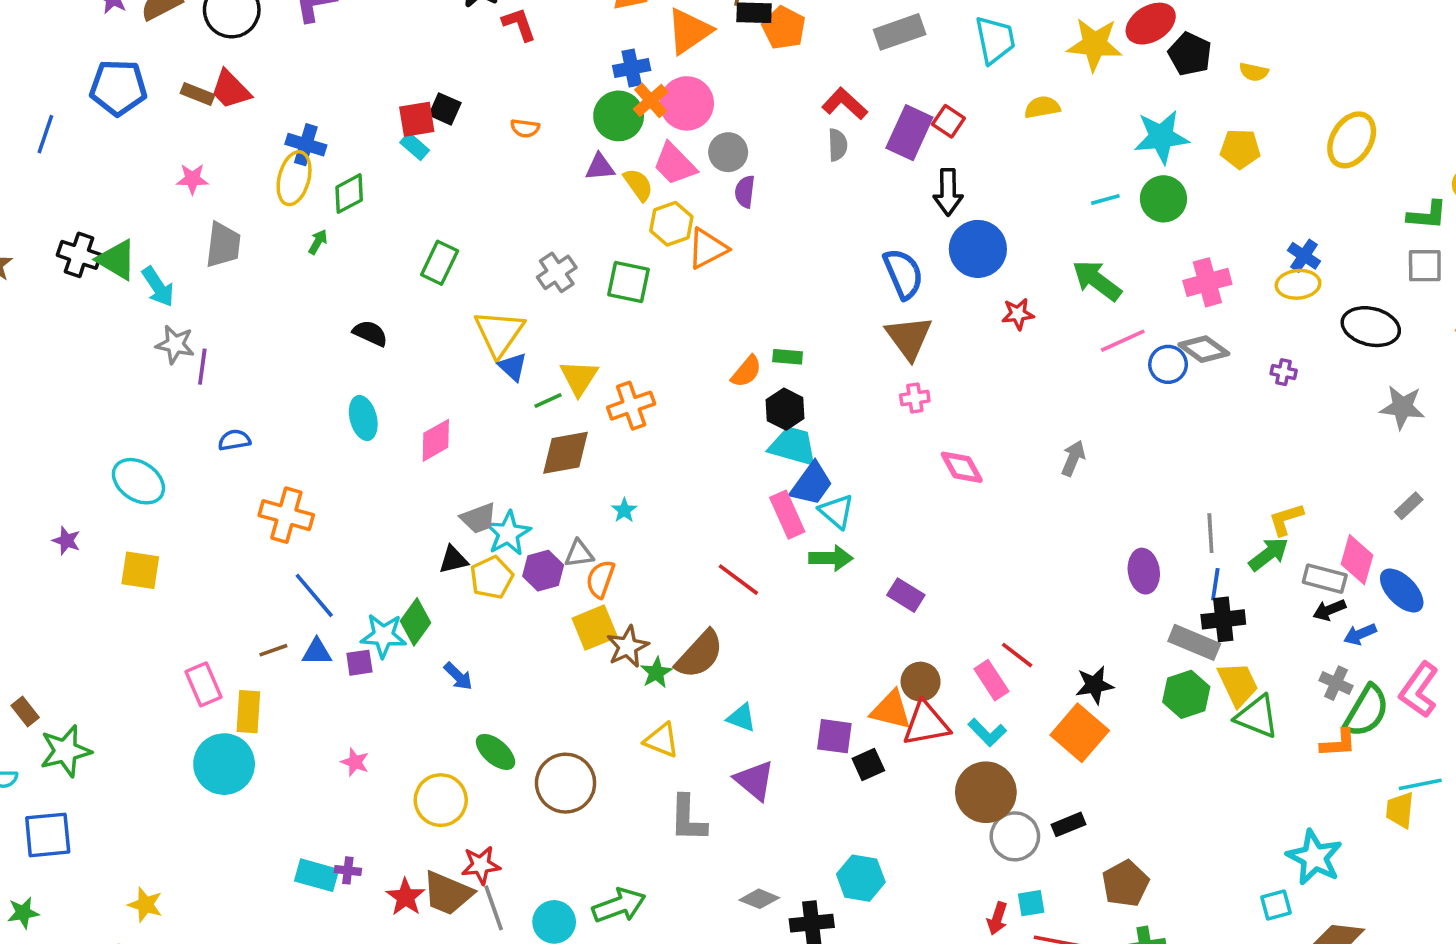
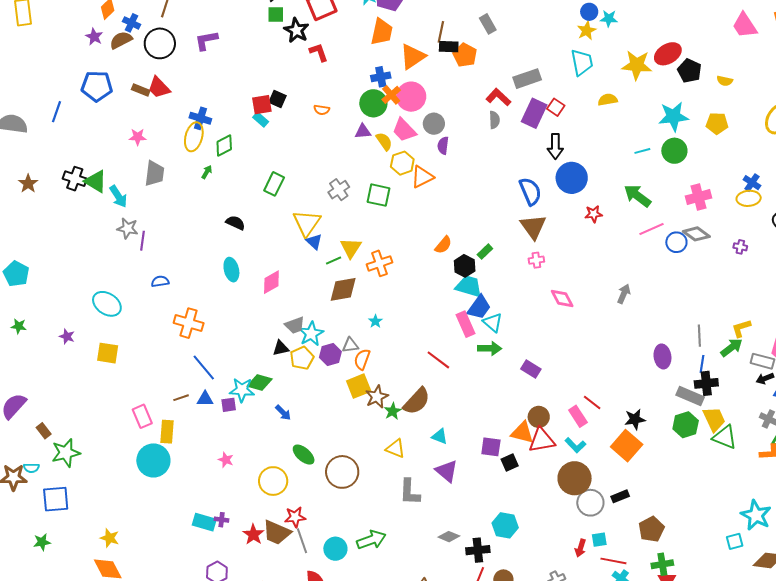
gray rectangle: (900, 32) -> (527, 79), moved
green rectangle: (788, 357) -> (485, 252), moved, turned -49
green diamond: (415, 622) -> (260, 382), turned 70

